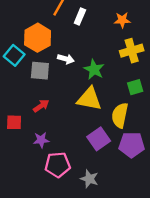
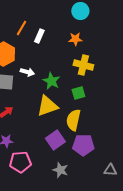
yellow cross: (132, 51) -> (83, 65), turned 30
green square: (135, 87) -> (78, 93), moved
yellow triangle: (89, 99) -> (47, 106), turned -30
gray star: (89, 179) -> (60, 170), moved

